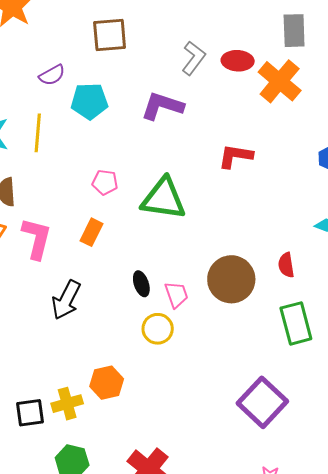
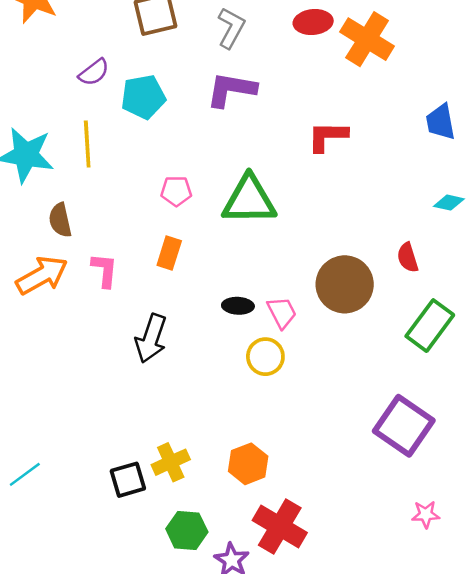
gray L-shape: (194, 58) -> (231, 28), moved
pink L-shape: (37, 238) -> (105, 270), size x0.7
black ellipse: (141, 284) -> (238, 306), turned -60
green rectangle: (296, 323) -> (430, 326), turned 60
orange hexagon: (107, 383) -> (248, 464), moved

